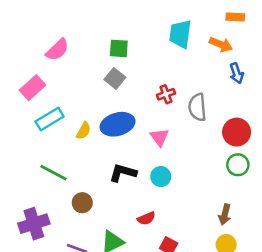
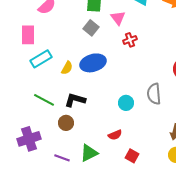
pink rectangle: (33, 88) -> (28, 35), turned -48
gray semicircle: (197, 107) -> (154, 94), moved
pink triangle: (159, 137) -> (118, 18), moved
black L-shape: (123, 173) -> (75, 100), moved

